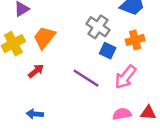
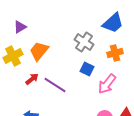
blue square: (108, 51) -> (87, 69), moved
purple line: (86, 78) -> (55, 85), moved

